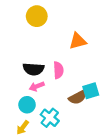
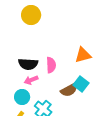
orange triangle: (78, 41) -> (83, 55), moved
cyan square: (91, 91) -> (81, 84), turned -35

